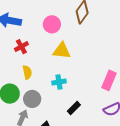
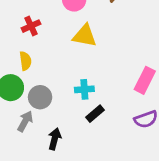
yellow semicircle: (27, 72) -> (25, 61), moved
cyan cross: (59, 82) -> (84, 89), moved

